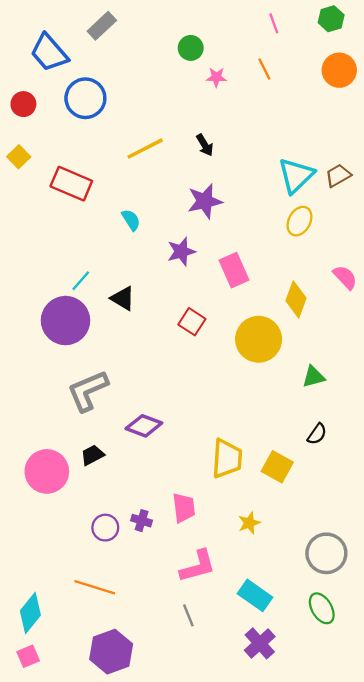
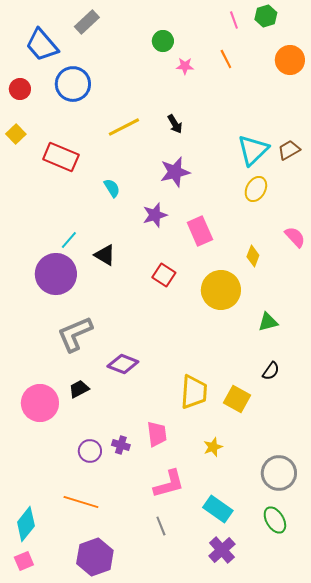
green hexagon: (331, 19) -> (266, 16), moved
yellow diamond: (296, 299) -> (253, 256), size x0.7

